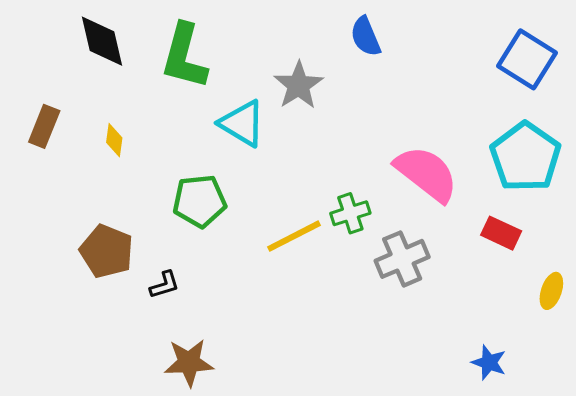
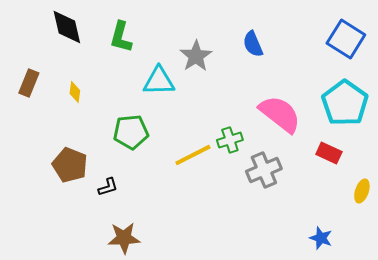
blue semicircle: (366, 37) -> (253, 44), moved
green L-shape: (184, 56) -> (121, 37), size x0.7
cyan triangle: (242, 123) -> (159, 81), turned -32

